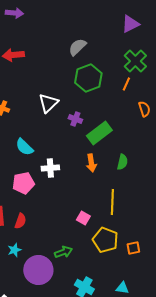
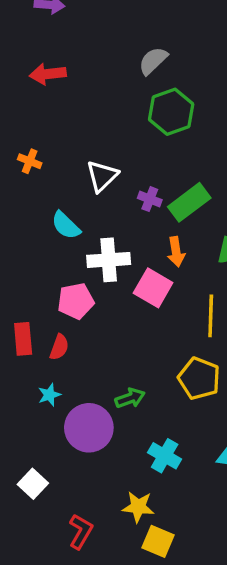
white triangle: (48, 103) -> (102, 176), moved
purple cross: (75, 119) -> (150, 199), moved
white cross: (50, 168) -> (109, 260), size x1.4
pink pentagon: (23, 183) -> (76, 301), moved
pink square: (83, 218) -> (153, 288), moved, size x1.6

